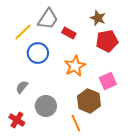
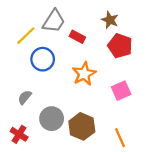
red pentagon: (107, 41) -> (120, 46), turned 30
brown hexagon: (89, 101) -> (82, 126), moved
orange line: (76, 123) -> (120, 138), moved

